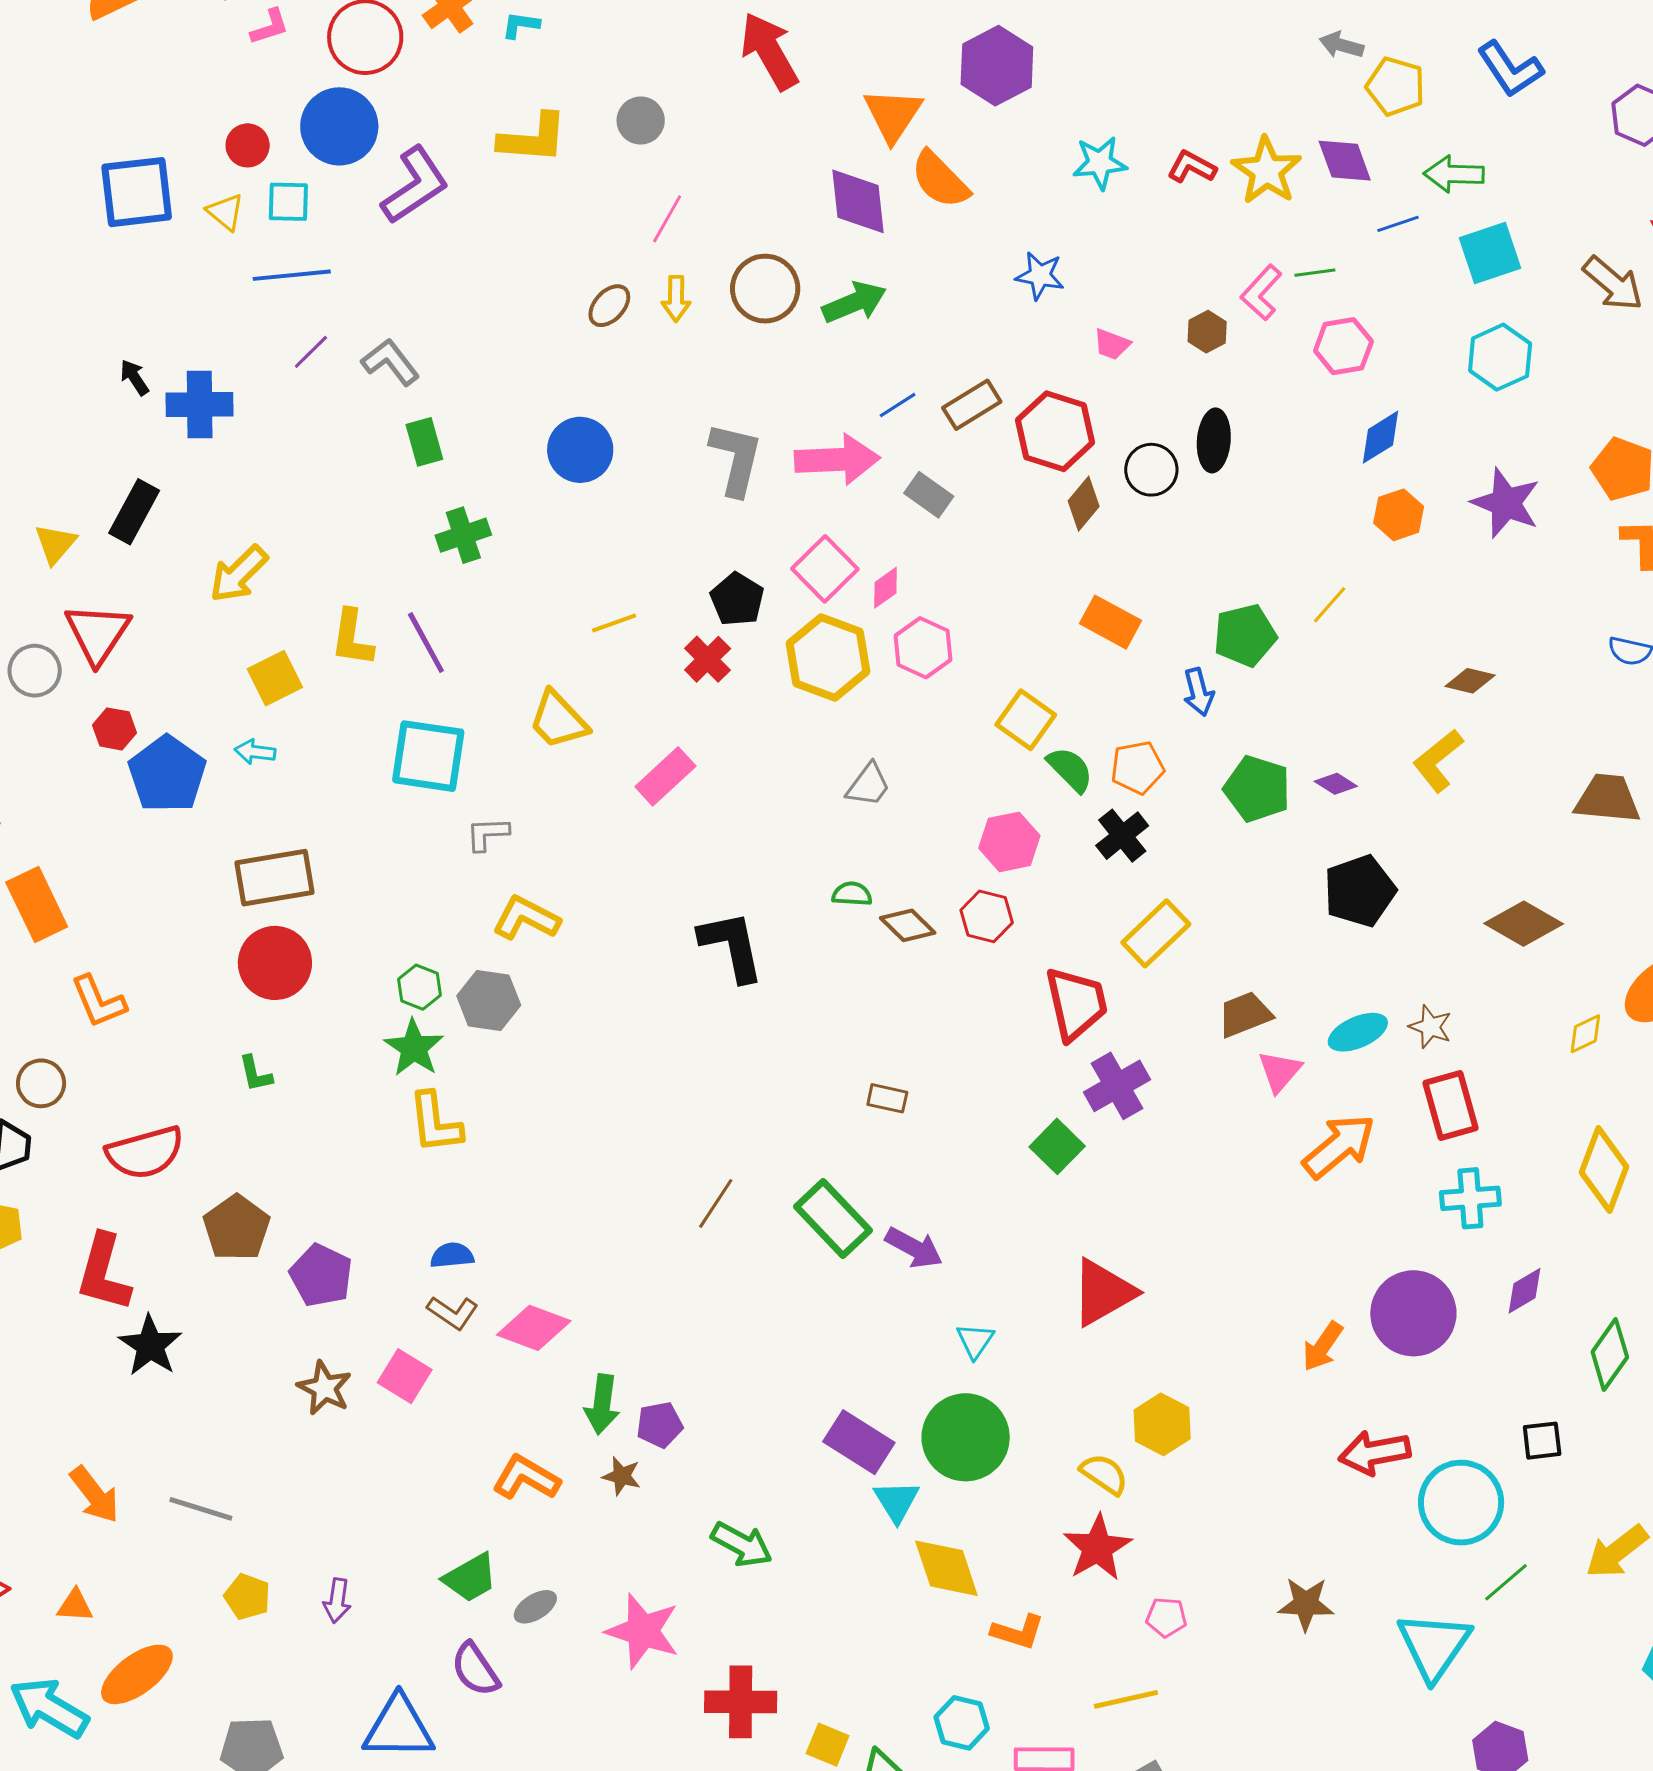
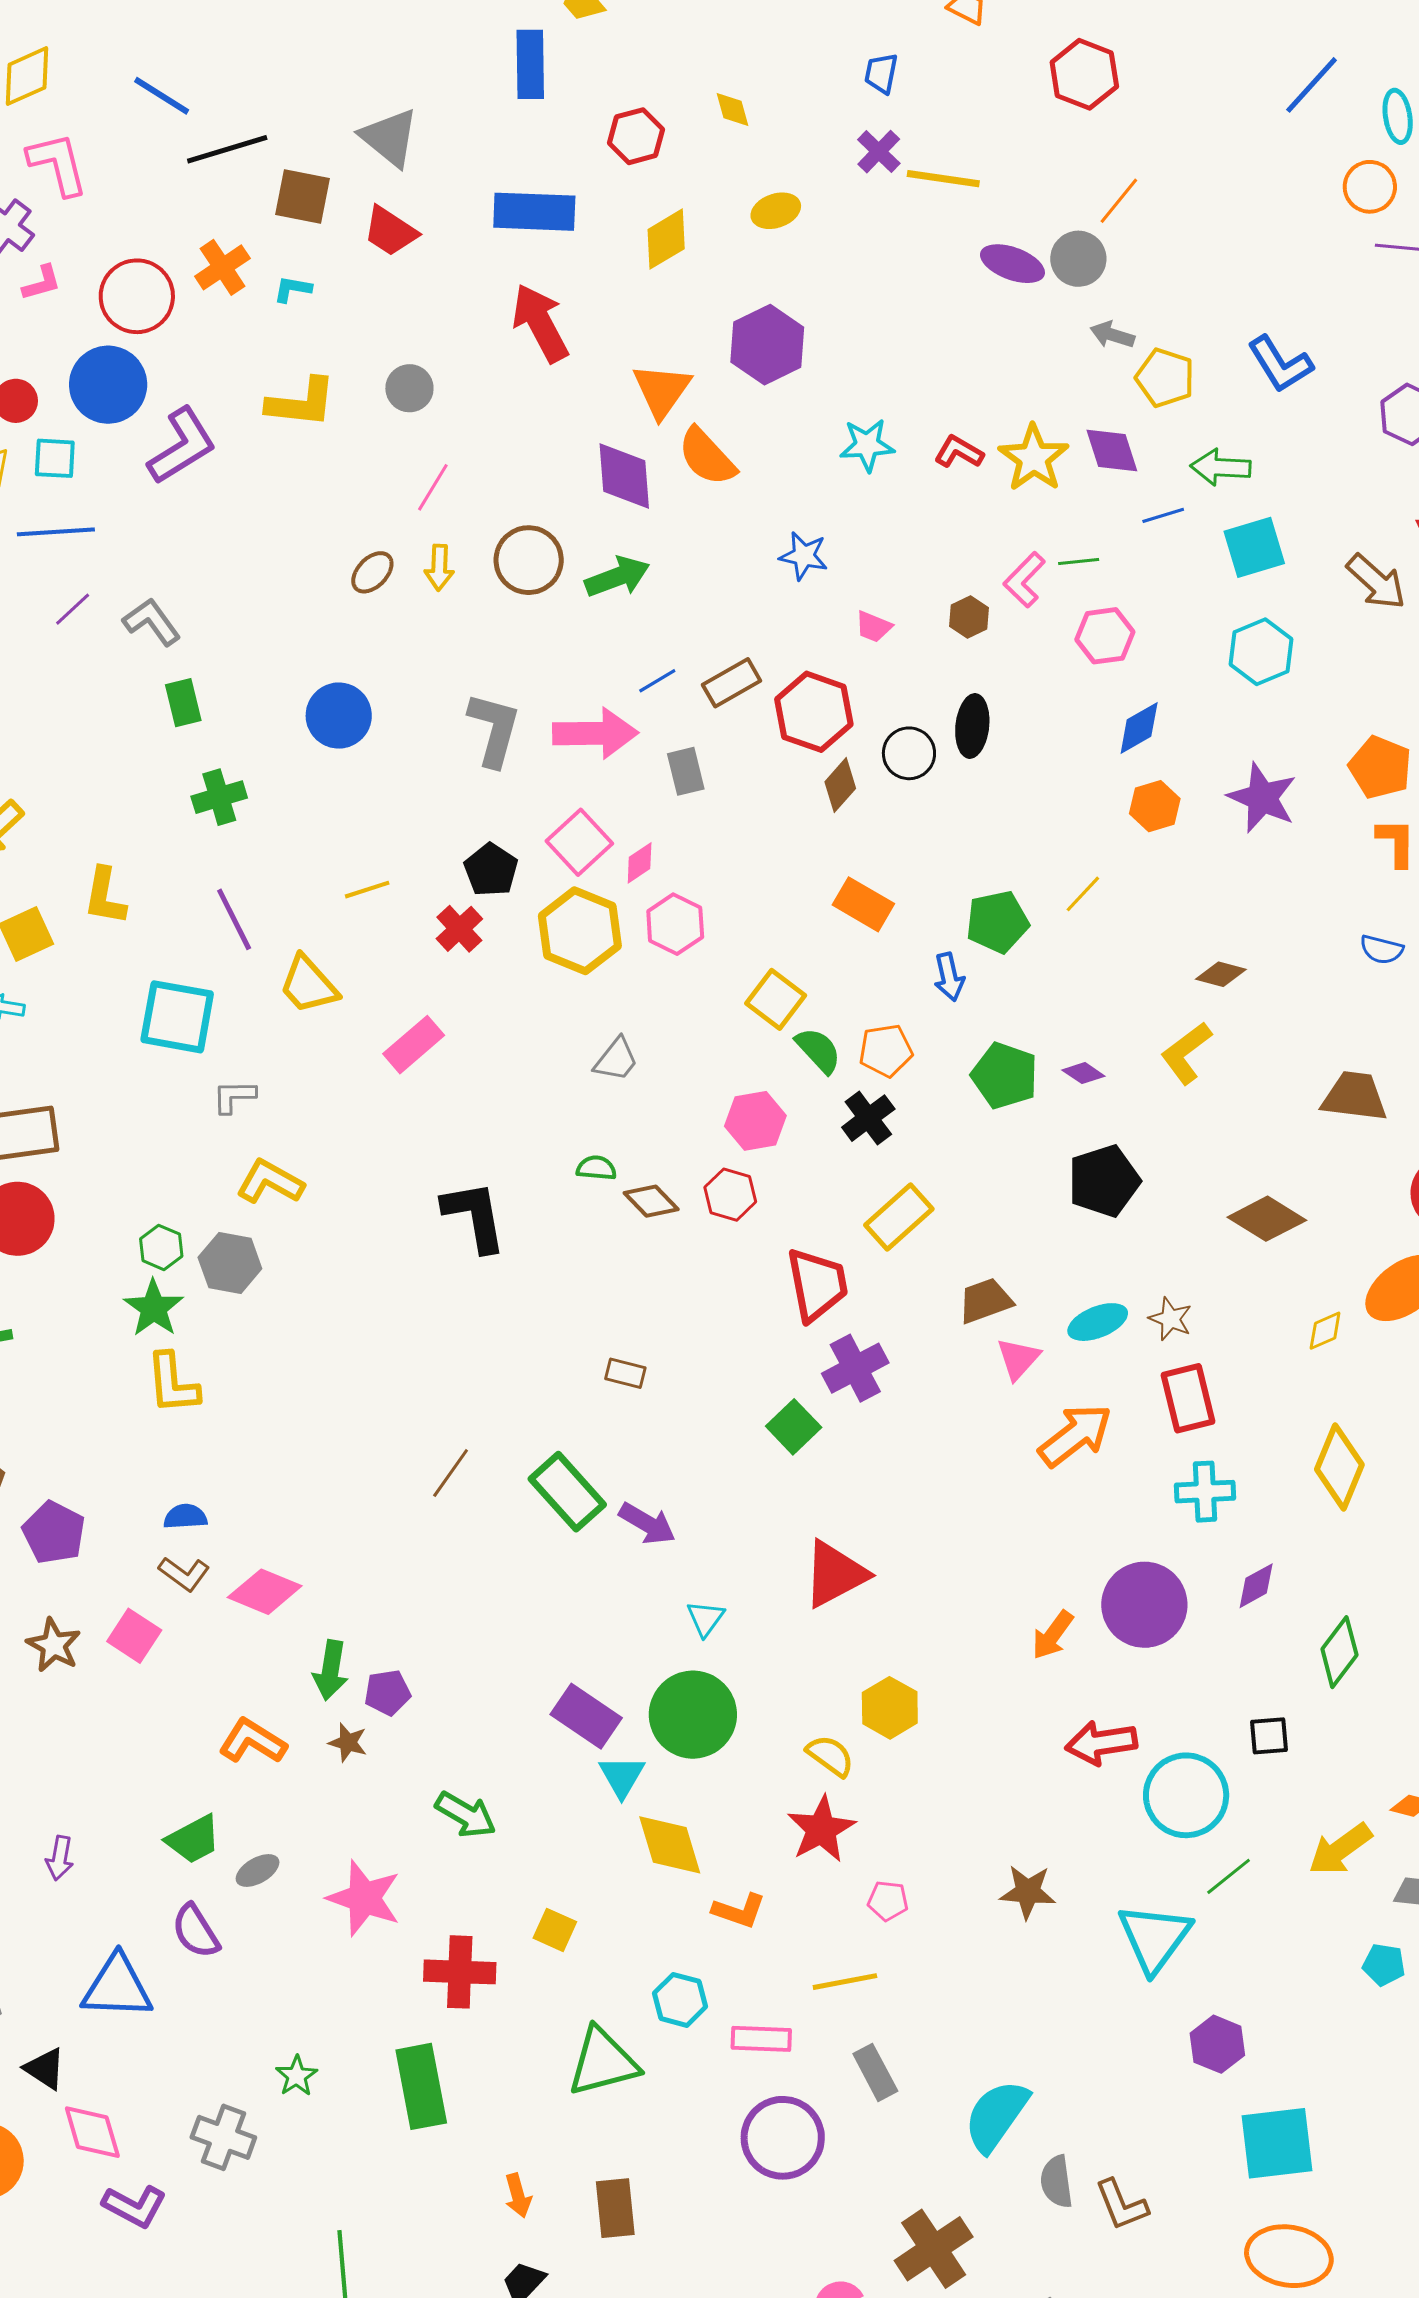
gray rectangle: (929, 495) -> (686, 771), turned 39
purple line: (426, 643) -> (234, 919), moved
yellow square: (828, 1745) -> (555, 1930), moved

